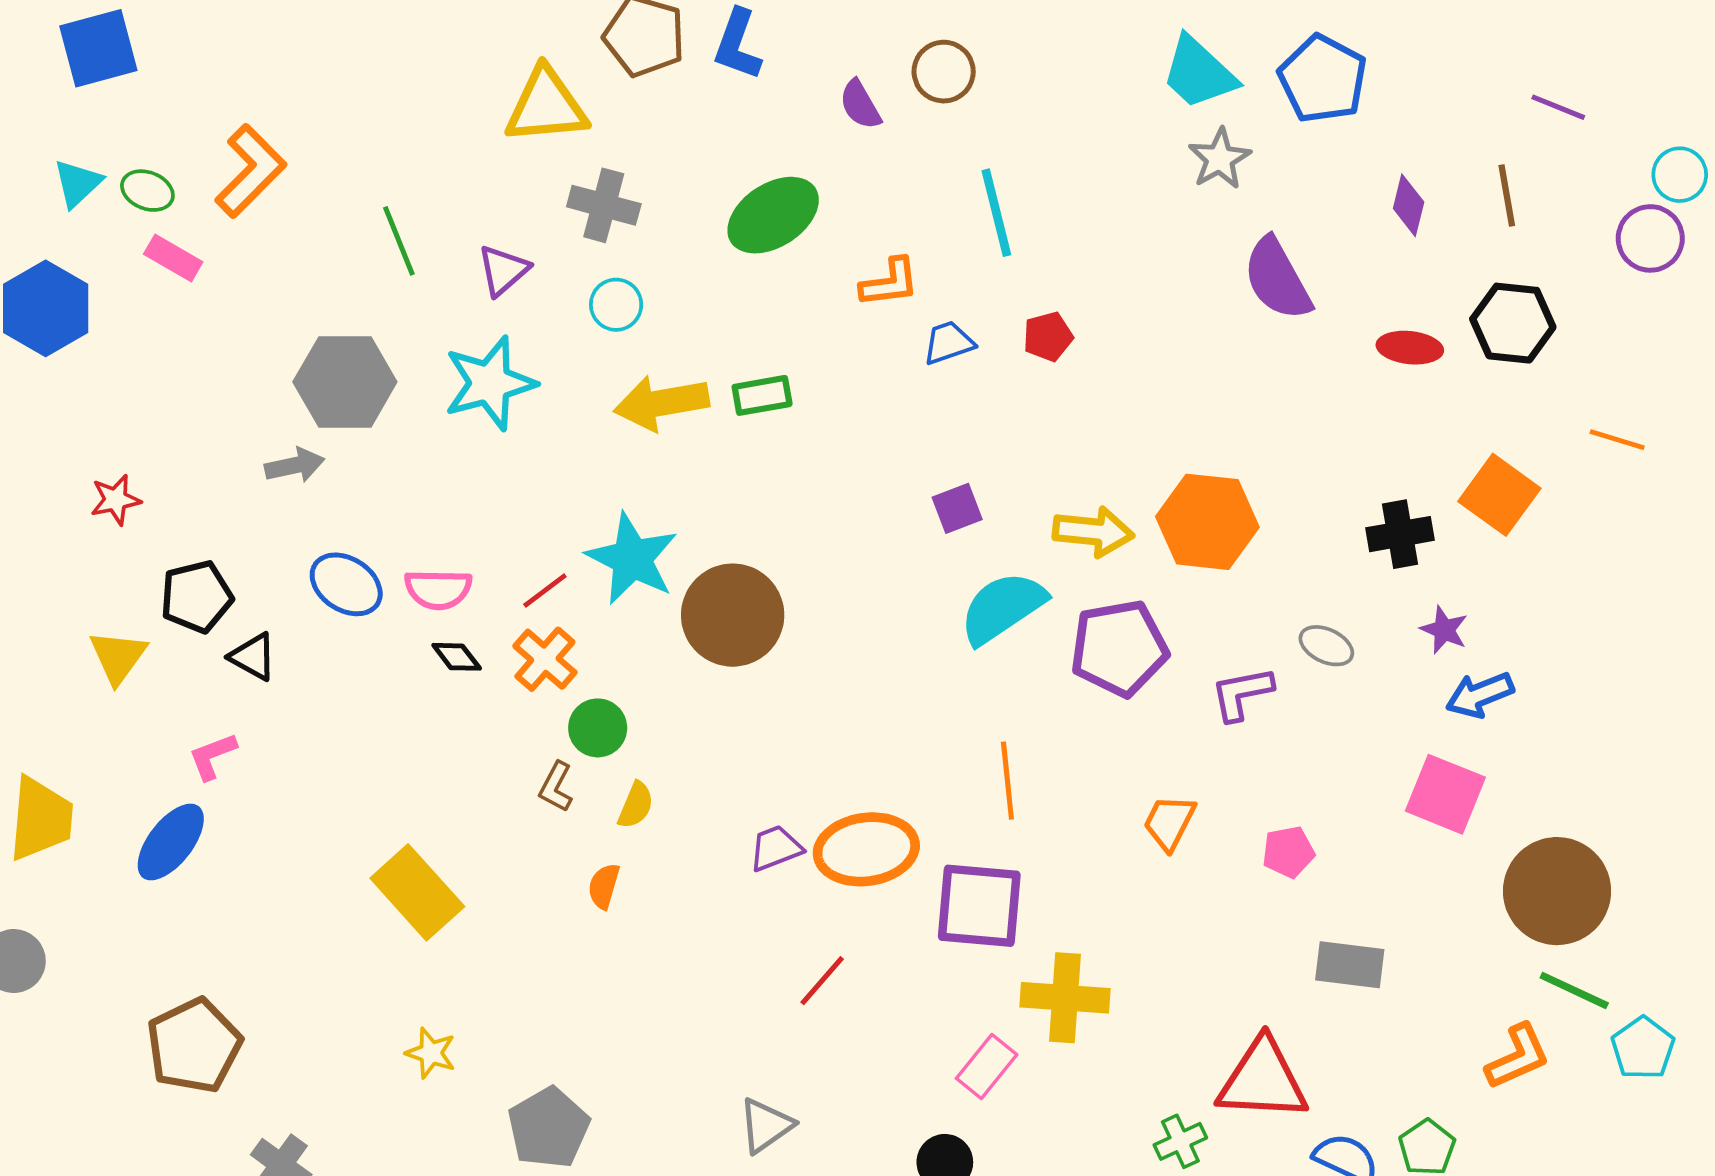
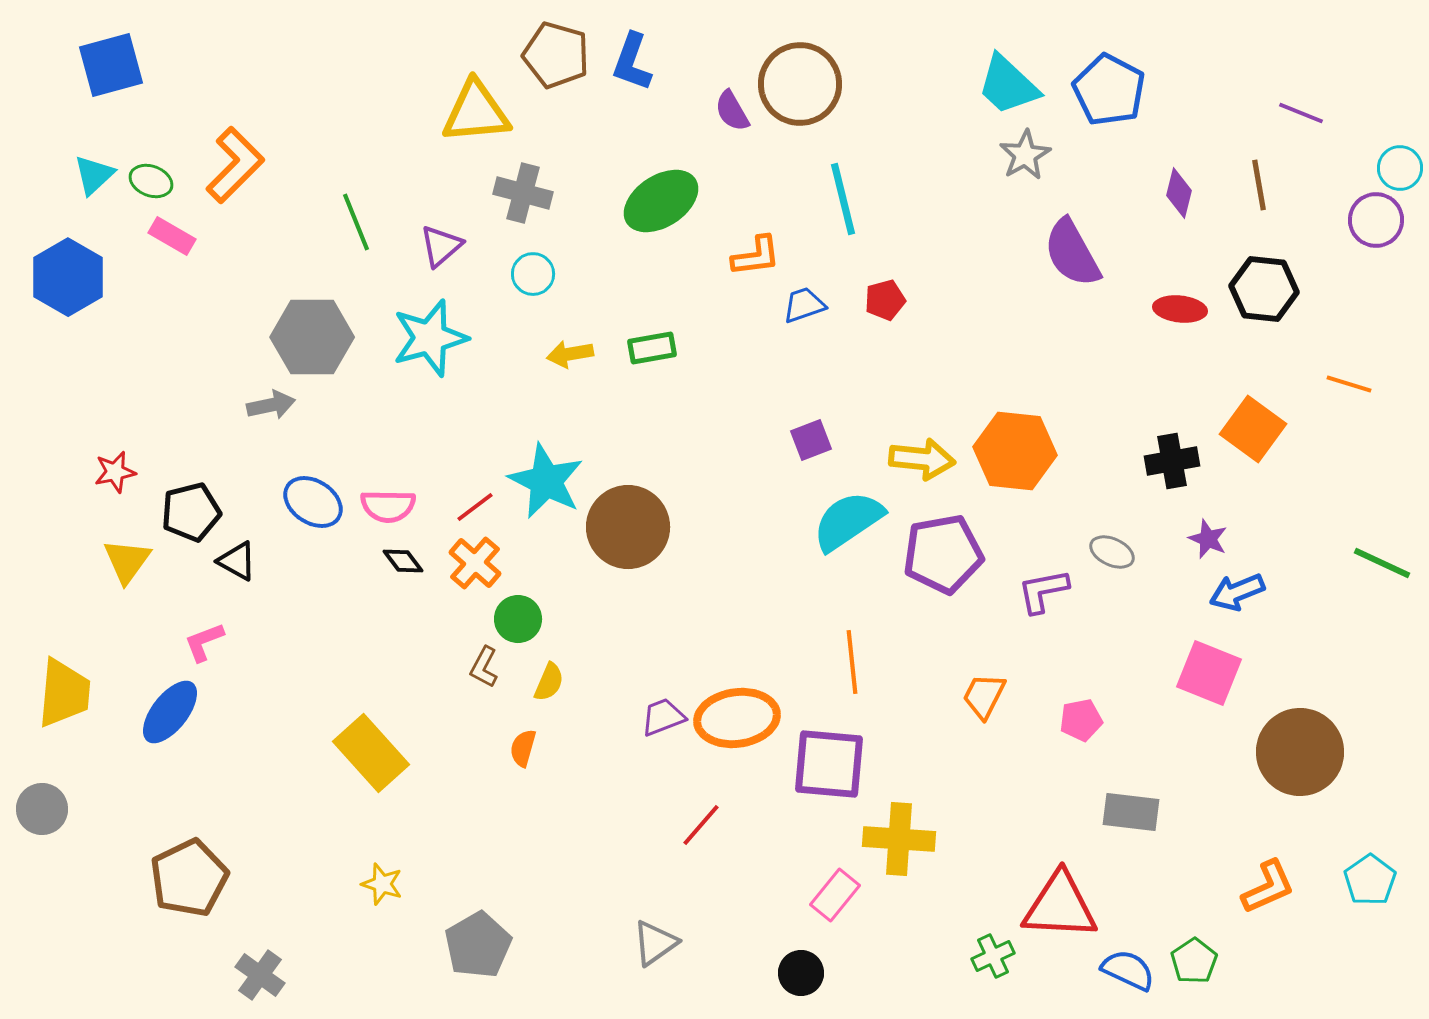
brown circle: (944, 72) -> (800, 84), size x1.6
yellow arrow: (661, 403) -> (570, 354), size x0.6
red star: (116, 500) -> (115, 472), moved
green line: (1574, 990) -> (1382, 563), moved

